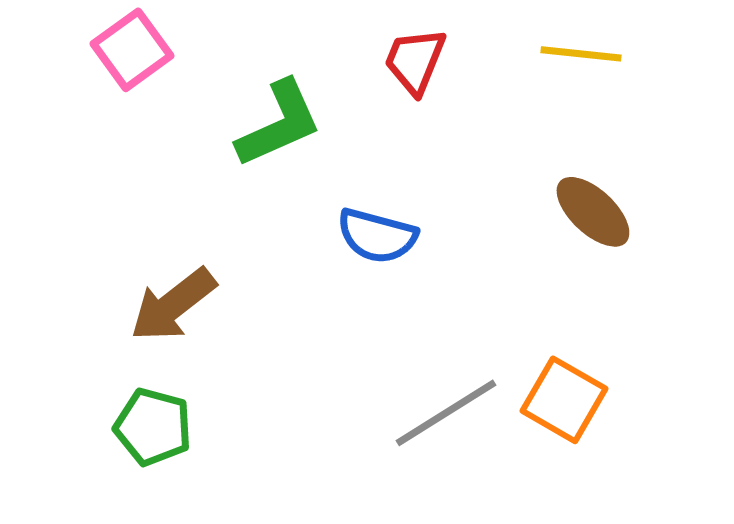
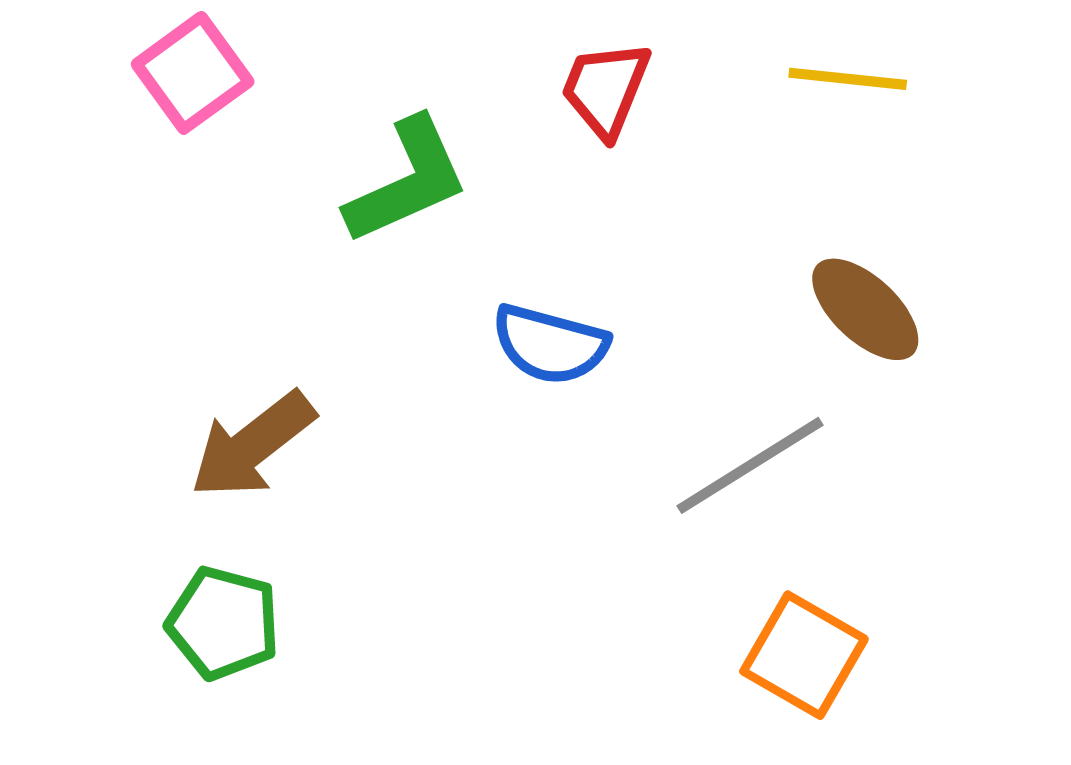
orange square: (564, 400) -> (804, 655), moved
gray line: (446, 413) -> (750, 465), moved

